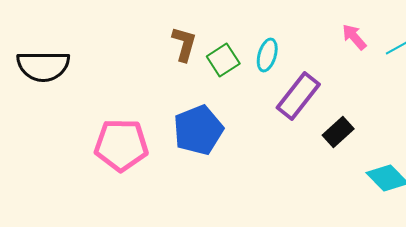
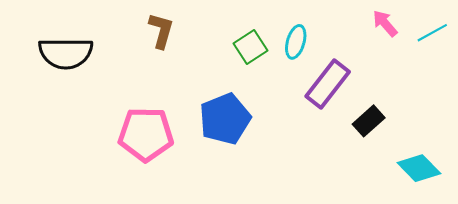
brown L-shape: (184, 44) -> (161, 31), moved

